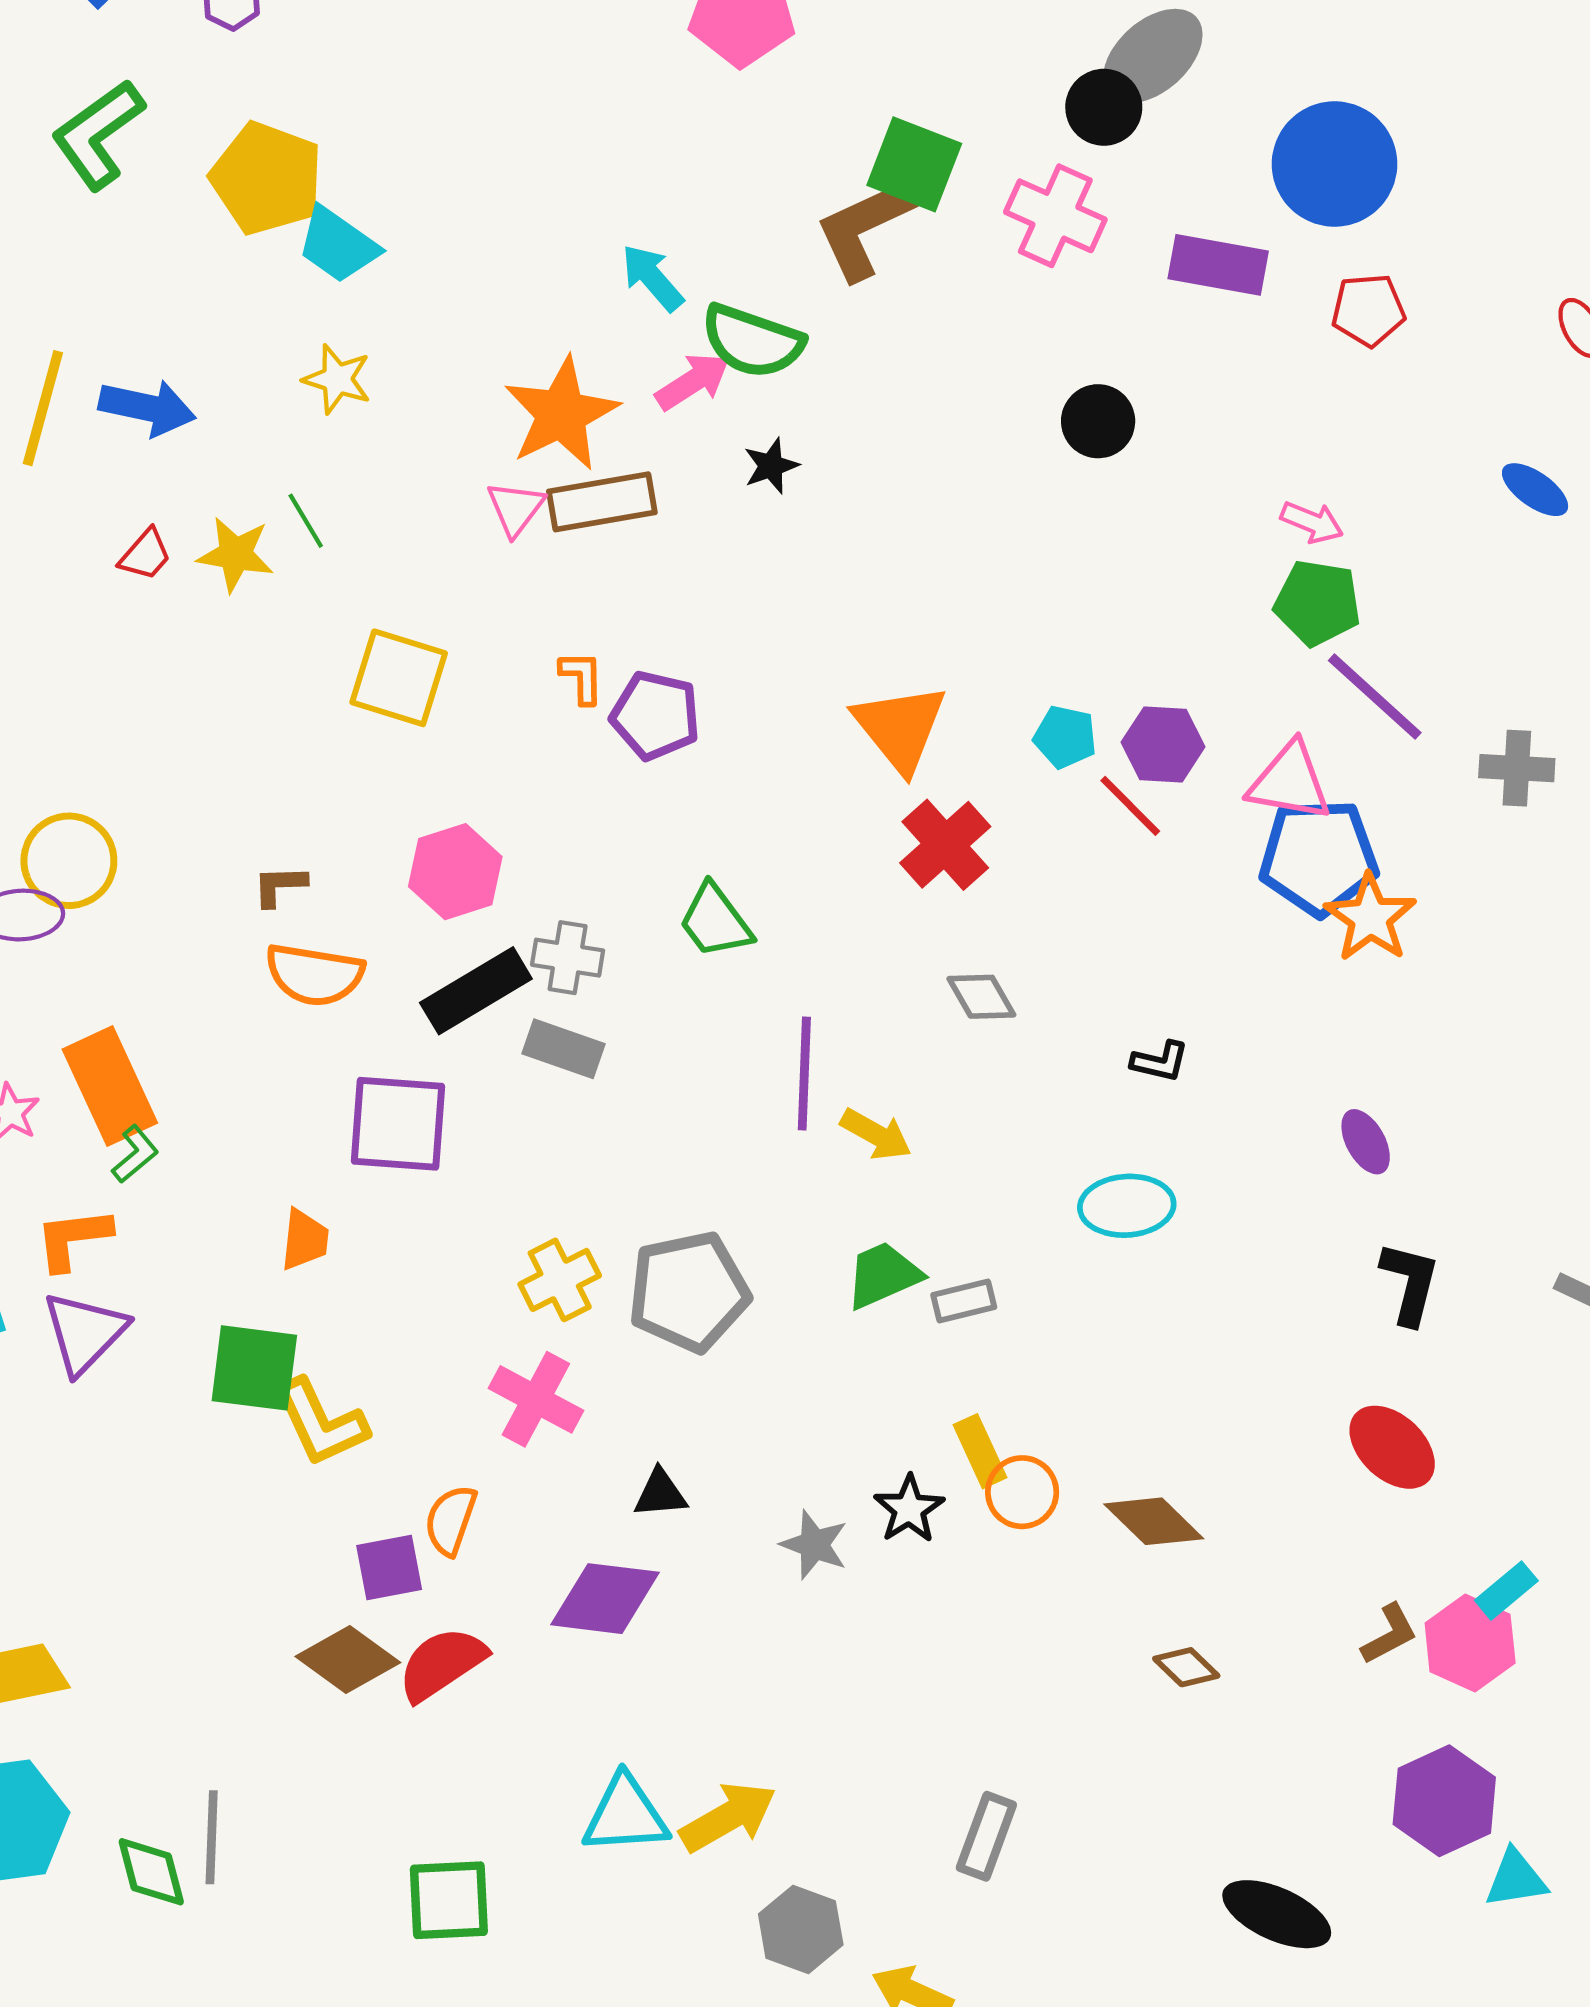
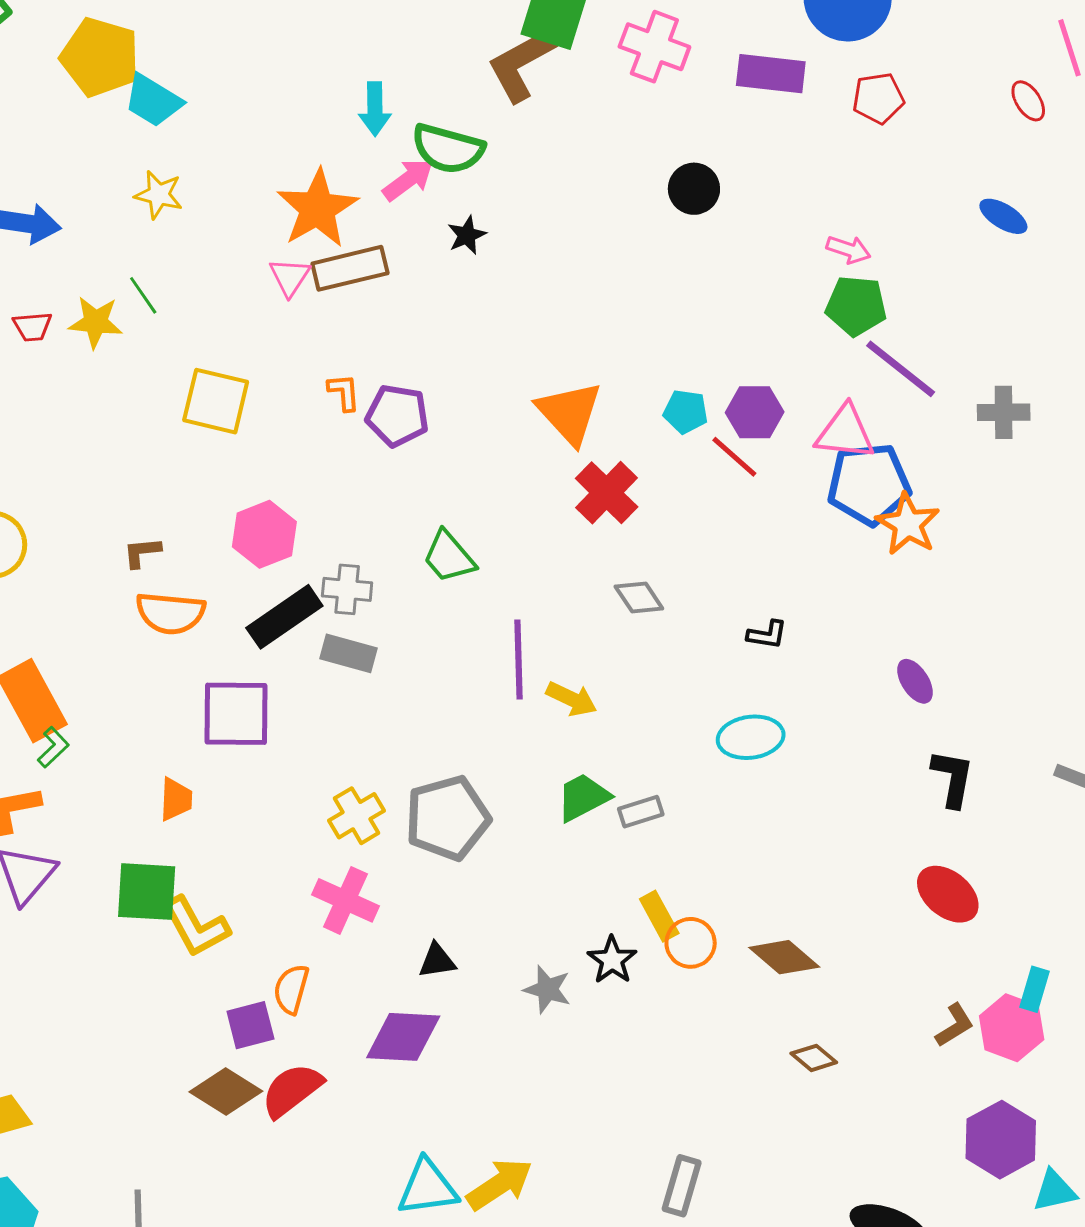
cyan arrow: (652, 278) -> (375, 109), turned -136
red trapezoid: (145, 555) -> (32, 327), turned 48
cyan rectangle: (1506, 1591) -> (1035, 989), turned -30

